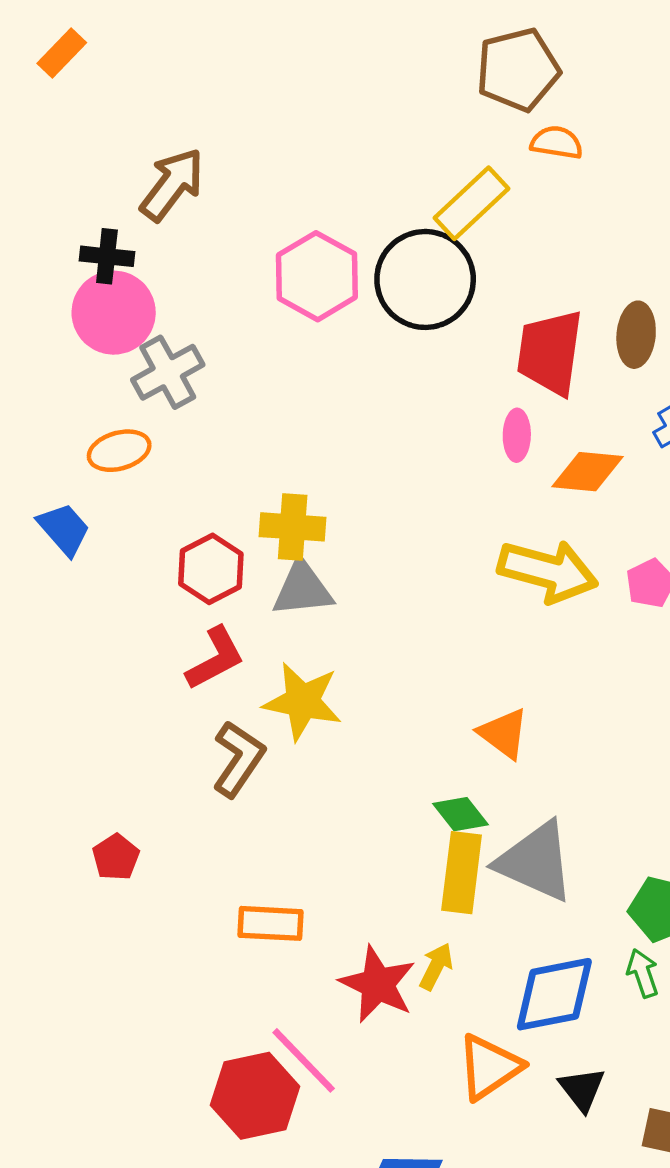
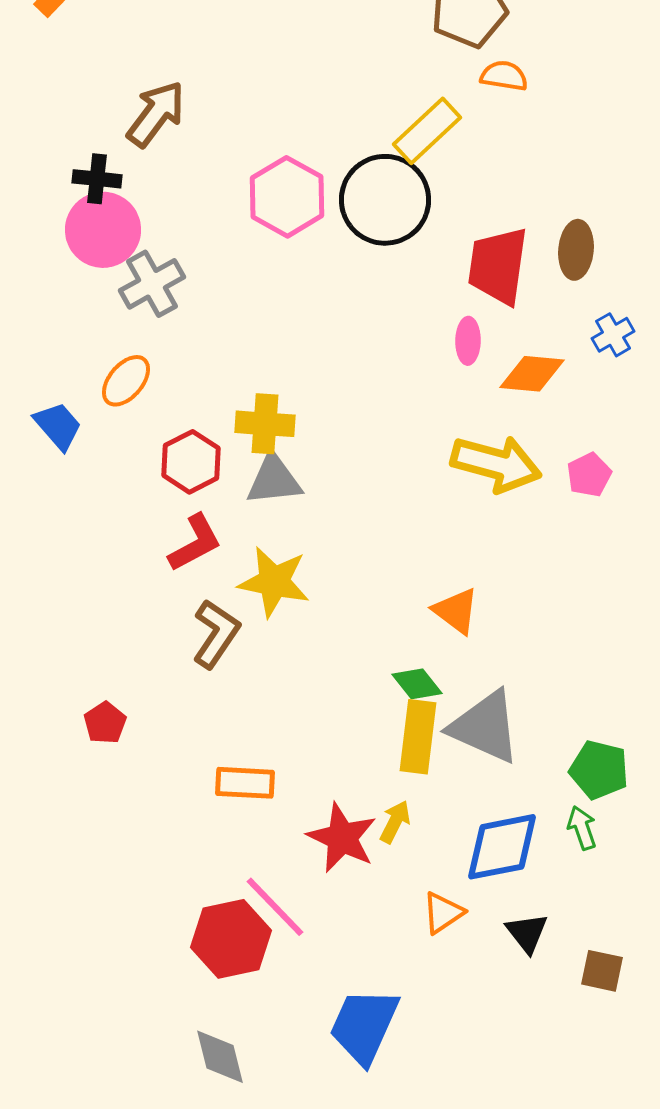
orange ellipse: (119, 451) -> (126, 381), moved, turned -34
orange triangle: (489, 1067) -> (443, 913), size x0.7

